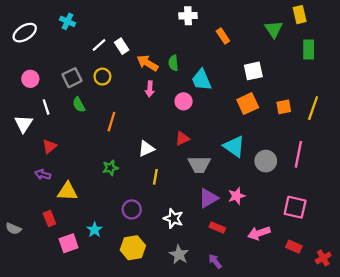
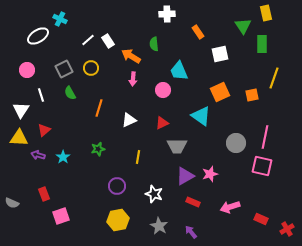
white ellipse: (25, 33) -> (38, 36), moved
green rectangle: (309, 50) -> (262, 44), moved
green semicircle: (173, 63) -> (154, 44), moved
white square: (253, 71) -> (220, 54), moved
yellow line: (313, 108) -> (274, 78), moved
cyan triangle: (234, 146) -> (201, 116), moved
white triangle: (146, 149) -> (129, 120), moved
yellow triangle: (67, 191) -> (19, 138), moved
pink square: (295, 207) -> (262, 166), moved
cyan star: (95, 230) -> (63, 157), moved

